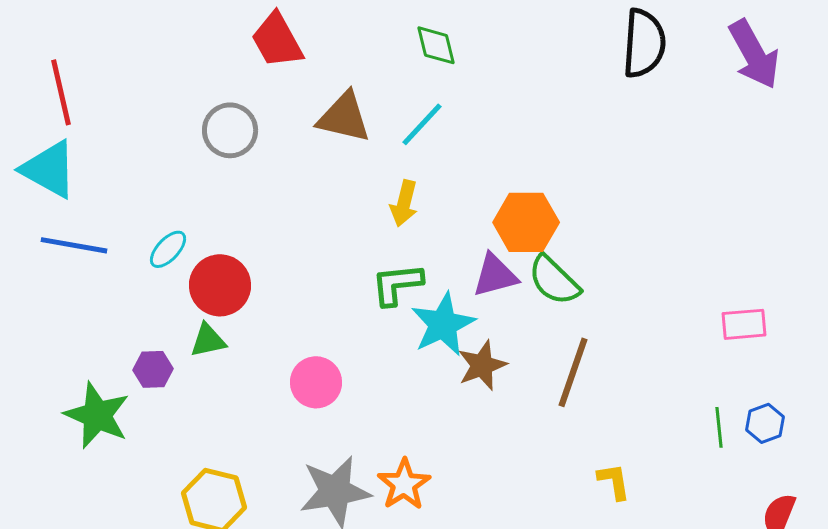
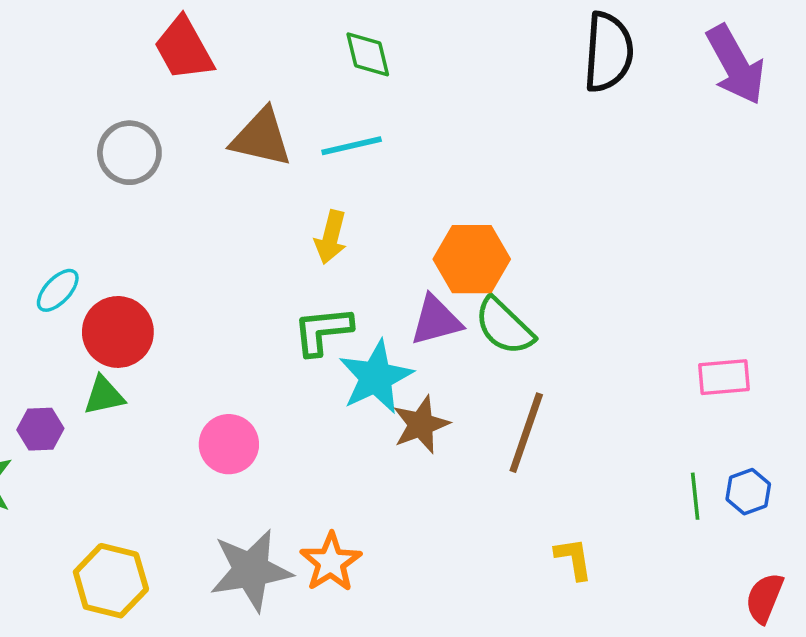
cyan line: (422, 124) -> (352, 146), turned 34

